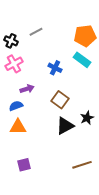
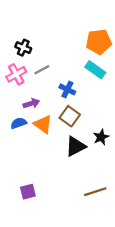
gray line: (36, 32) -> (42, 70), moved
black cross: (11, 41) -> (23, 48), moved
blue cross: (55, 68) -> (67, 89), moved
orange triangle: (18, 127) -> (43, 124), moved, turned 36

